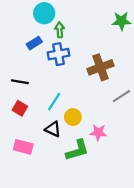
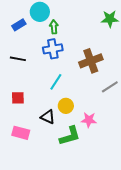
blue rectangle: (34, 43) -> (19, 25), moved
black line: (20, 82) -> (18, 59), moved
cyan line: (54, 102) -> (56, 82), moved
red square: (20, 108) -> (18, 98), turned -32

